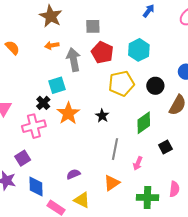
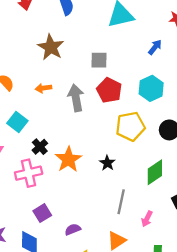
blue arrow: (149, 11) -> (155, 47), moved
orange arrow: (52, 45) -> (43, 88), moved
cyan square: (57, 85) -> (17, 122), moved, turned -36
purple square: (23, 158) -> (42, 213), moved

